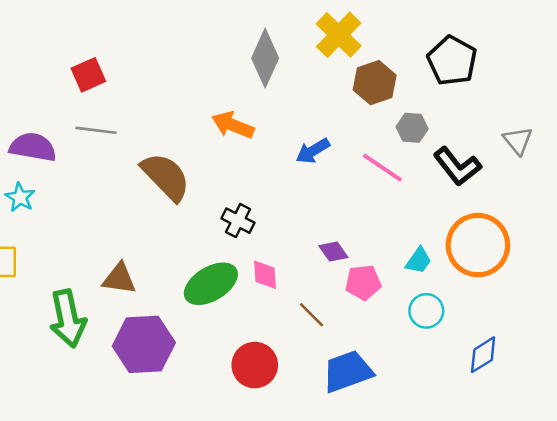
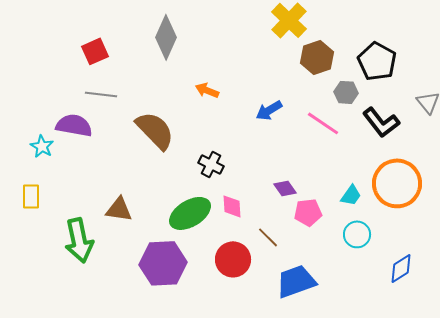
gray diamond: (265, 58) -> (166, 37), moved
black pentagon: (452, 61) -> (377, 61), moved
orange arrow: (233, 125) -> (207, 90), size x0.7
purple semicircle: (33, 147) -> (74, 125), moved
purple hexagon: (144, 344) -> (163, 263), moved
red circle: (255, 365) -> (233, 259), moved

